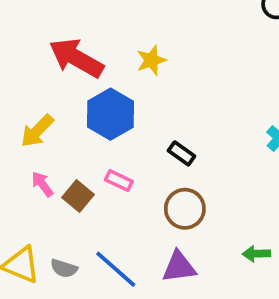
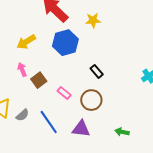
pink rectangle: (119, 181) -> (64, 93), moved
gray semicircle: (64, 268) -> (22, 115), turned -72

